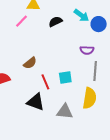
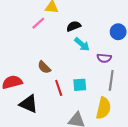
cyan arrow: (81, 15) -> (82, 44), moved
brown semicircle: (30, 63) -> (44, 67), turned 80
black triangle: (36, 102) -> (29, 104), moved

